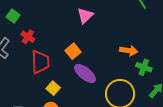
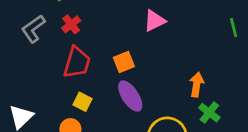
orange arrow: (129, 51) -> (197, 85), turned -108
yellow square: (53, 88) -> (82, 102), turned -32

